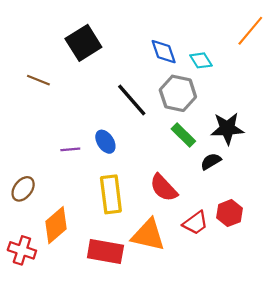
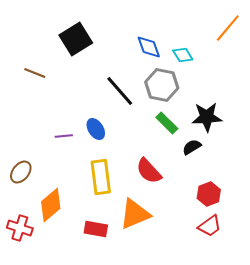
red trapezoid: (195, 223) -> (210, 226), moved
orange triangle: (148, 235) -> (135, 214), turned -36
red rectangle: (105, 251) -> (96, 229), size x0.7

